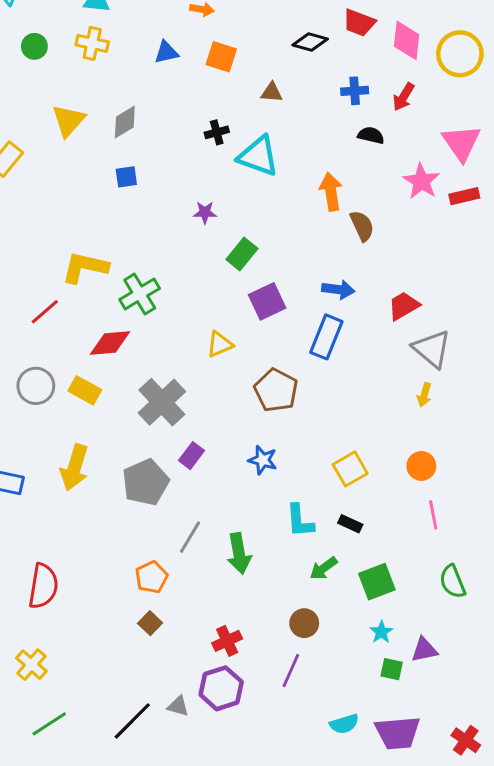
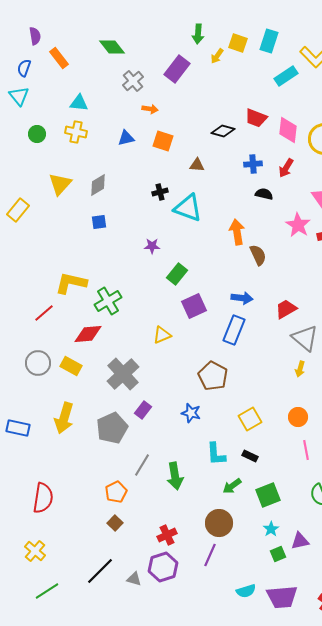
brown pentagon: (276, 390) -> (213, 376), moved
brown circle: (304, 623) -> (219, 523), size x1.4
green square: (392, 669) -> (278, 554), turned -35
black line: (132, 721) -> (100, 571), moved

